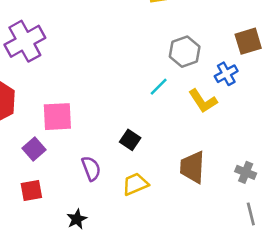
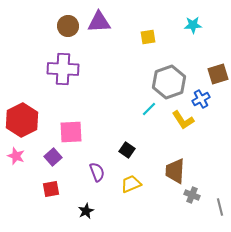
purple cross: (25, 41) -> (63, 69), moved, turned 32
gray hexagon: (185, 52) -> (169, 82), size x1.4
gray cross: (246, 172) -> (192, 195), moved

